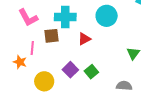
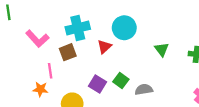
cyan circle: (107, 16) -> (124, 28), moved
gray semicircle: (124, 86) -> (144, 90), moved

